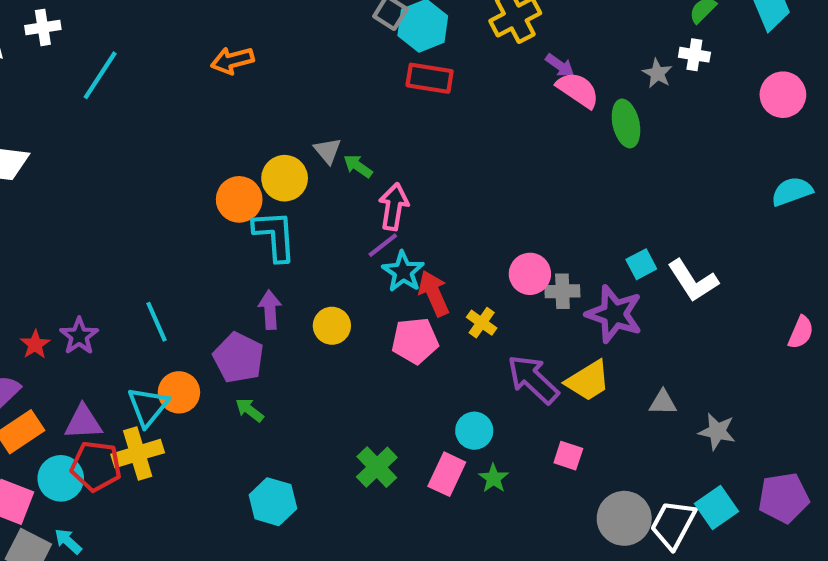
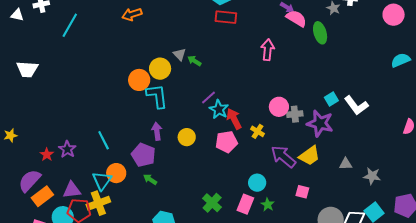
pink arrow: (394, 207) -> (268, 50), moved

